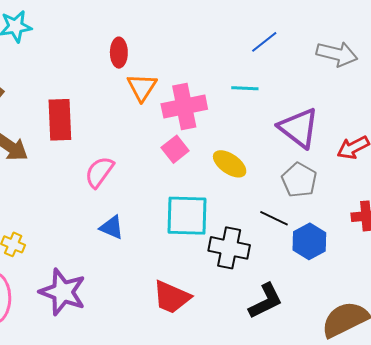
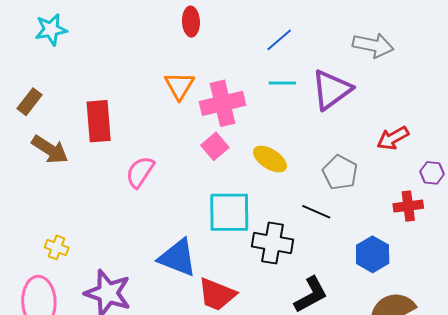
blue line: (264, 42) -> (279, 40), moved
red ellipse: (119, 53) -> (191, 22), moved
purple triangle: (299, 128) -> (331, 90), moved, turned 48
blue triangle: (112, 227) -> (178, 258), moved, size x1.6
blue hexagon: (309, 241) -> (373, 254), moved

